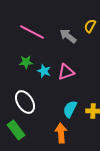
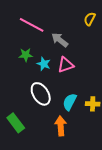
gray arrow: (68, 36) -> (60, 40), moved
white ellipse: (25, 102) -> (41, 94), moved

